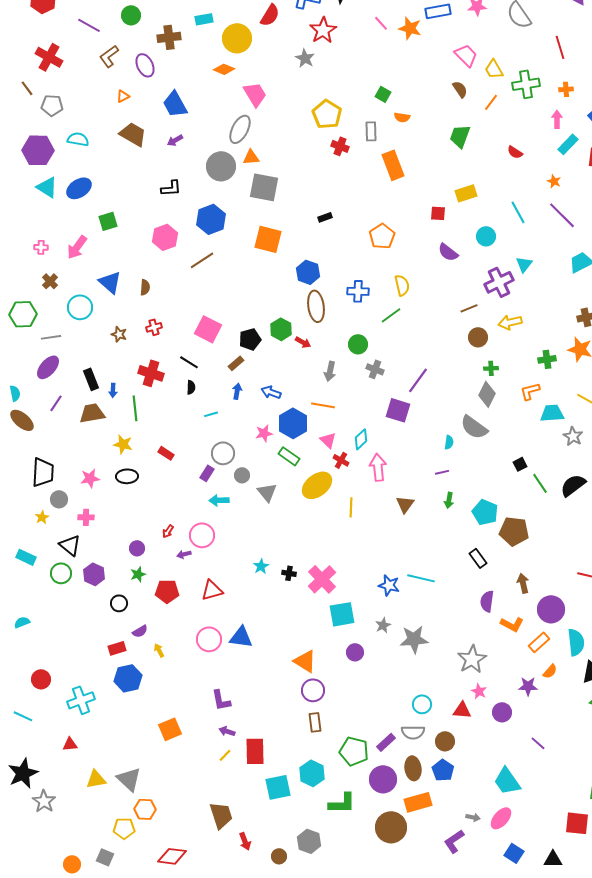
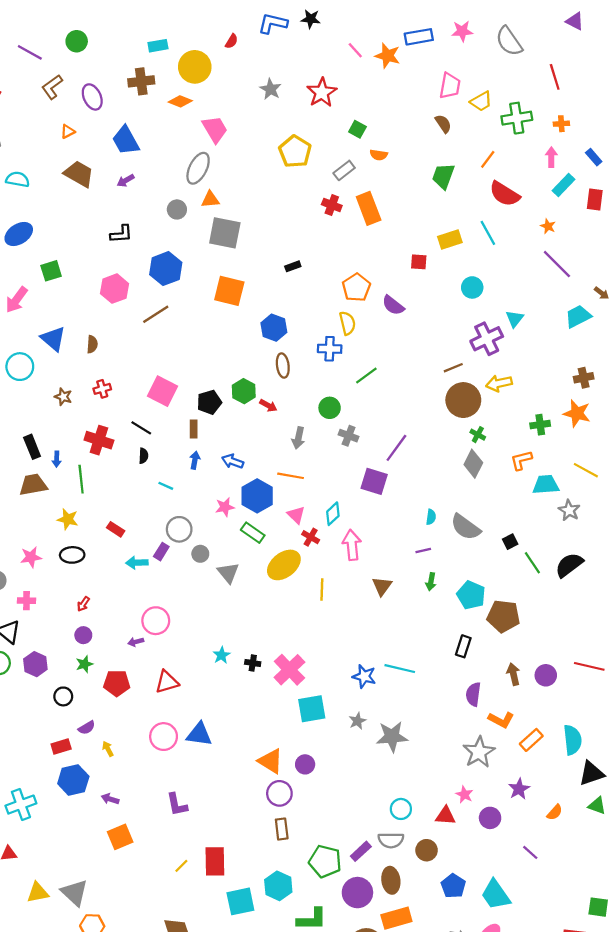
red semicircle: (270, 15) -> (232, 41), size x0.6
red star: (323, 30) -> (322, 92), moved
brown cross: (169, 37) -> (141, 81), moved
pink trapezoid: (466, 55) -> (450, 86), turned 55
yellow trapezoid: (494, 69) -> (481, 101), turned -90
orange line: (491, 102) -> (488, 159), moved
gray rectangle: (371, 131) -> (344, 170), turned 54
red cross: (340, 146) -> (332, 205), moved
red semicircle: (515, 152) -> (505, 194), size x1.8
gray circle: (221, 166) -> (177, 209), size x0.6
cyan line: (518, 212) -> (488, 233), moved
purple semicircle: (448, 252) -> (393, 305), moved
yellow semicircle: (402, 285) -> (347, 323), moved
brown ellipse: (316, 306) -> (283, 365), size x0.7
brown circle: (478, 337) -> (463, 400), size x1.6
brown rectangle: (236, 363) -> (194, 429), turned -49
green cross: (491, 368) -> (478, 435), turned 32
cyan line: (211, 414) -> (166, 486), turned 40
gray semicircle: (474, 427) -> (466, 527), moved
cyan arrow: (219, 500) -> (137, 563), moved
red arrow: (168, 531) -> (83, 604), moved
black rectangle: (478, 558) -> (463, 646), turned 54
purple circle: (551, 609) -> (546, 675), moved, size x0.7
purple circle: (355, 652) -> (305, 764), moved
gray star: (472, 659) -> (479, 752), moved
orange semicircle: (550, 671) -> (555, 812), moved
purple star: (528, 686) -> (519, 789), turned -30
purple arrow: (227, 731) -> (110, 799), moved
blue pentagon: (443, 770) -> (453, 886), moved

